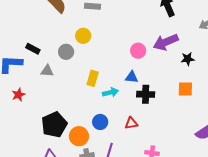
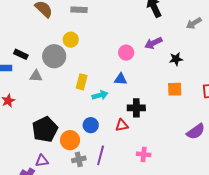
purple arrow: (166, 42) -> (153, 43), size x0.7
gray circle: (66, 52) -> (54, 56), size x1.5
black cross: (146, 94) -> (136, 108), moved

